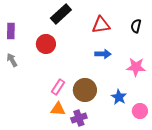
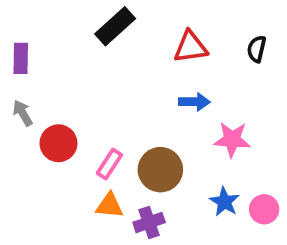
red circle: (46, 44) -> (58, 143), moved
pink star: (136, 67) -> (232, 139), moved
blue star: (119, 97) -> (225, 202), moved

